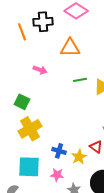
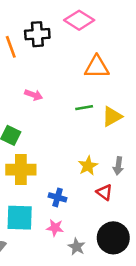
orange triangle: (70, 48) -> (97, 67), moved
yellow cross: (30, 129) -> (21, 170), turned 30
yellow star: (79, 157) -> (88, 166), moved

